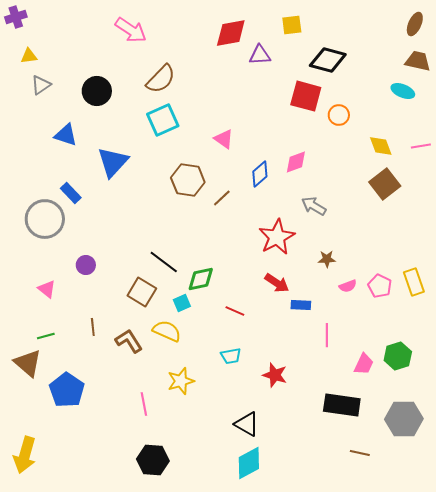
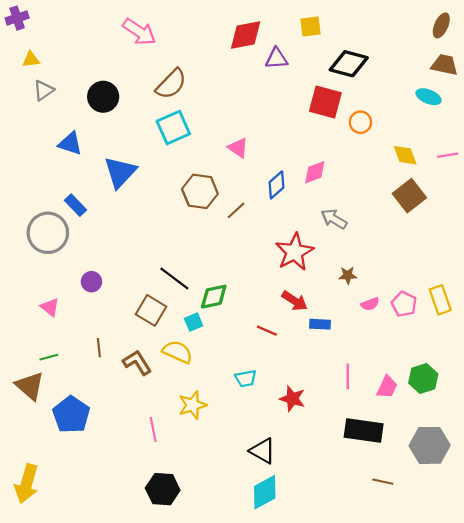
red line: (235, 311) -> (267, 331), moved
pink line: (327, 335) -> (348, 376), moved

